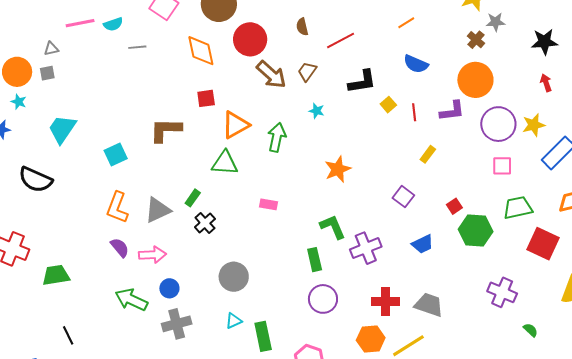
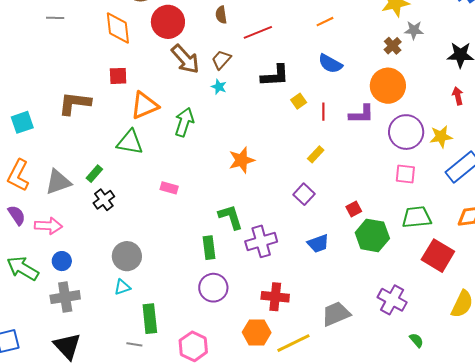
cyan star: (317, 111) -> (219, 87), moved
yellow rectangle: (428, 154) -> (316, 154), moved
gray trapezoid: (429, 305) -> (336, 314), moved, turned -48
cyan triangle: (234, 321) -> (122, 287), moved

